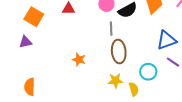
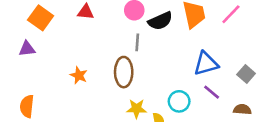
brown ellipse: (119, 51) -> (124, 72), moved
orange star: (79, 60) -> (79, 75), moved

